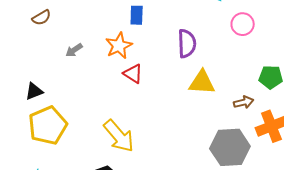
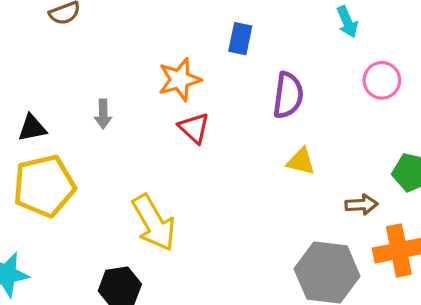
blue rectangle: (137, 15) -> (240, 39), moved
gray arrow: (74, 50) -> (103, 114), moved, turned -66
yellow triangle: (202, 82) -> (301, 161), size x0.7

